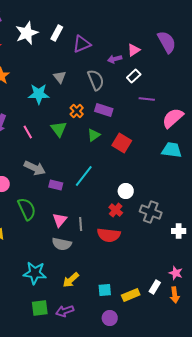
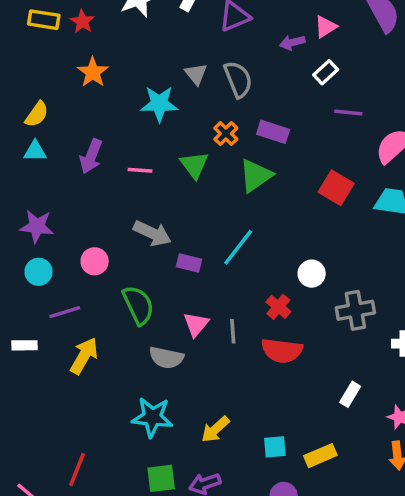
gray semicircle: (96, 80) -> (238, 79), moved
pink line: (28, 132) -> (140, 170), turned -56
green triangle: (94, 135) -> (256, 176), size x1.5
red square: (122, 143) -> (336, 188), moved
red cross: (116, 210) -> (278, 307), moved
gray cross: (151, 212) -> (355, 310), turned -30
gray semicircle: (62, 244) -> (166, 358), moved
white rectangle: (155, 287) -> (350, 394), moved

